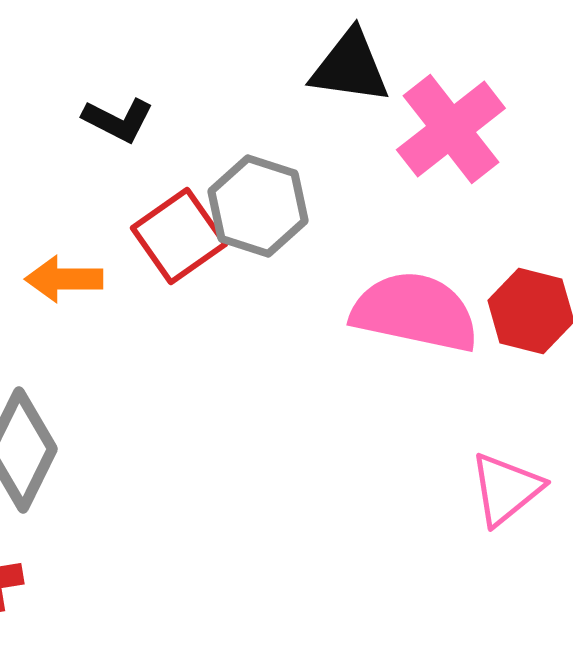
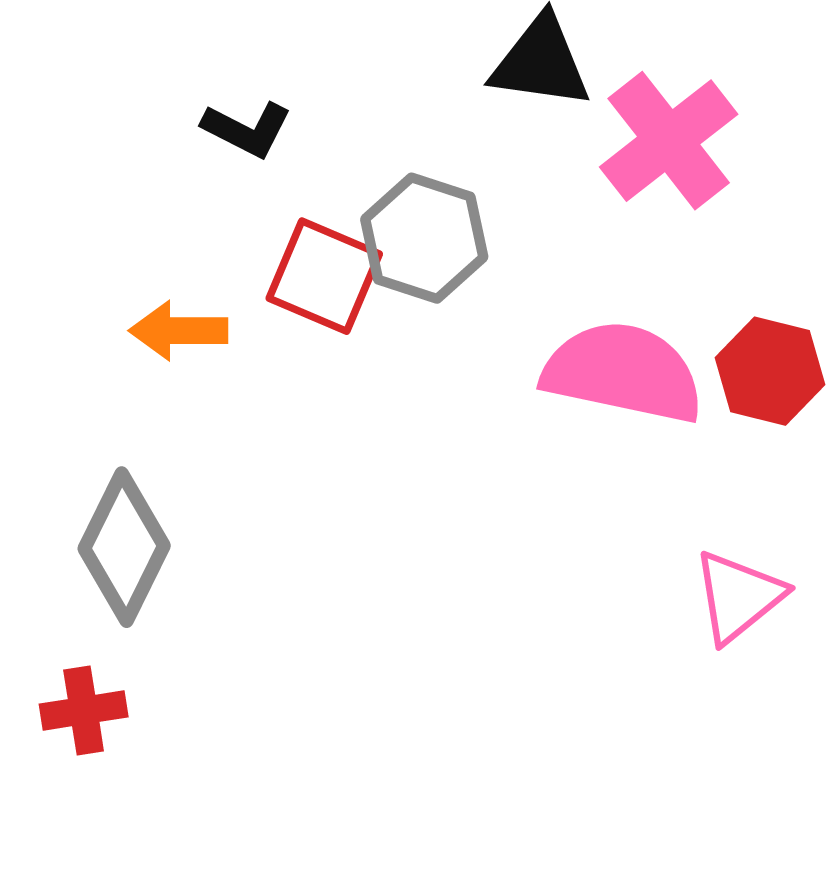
red square: (179, 236) -> (324, 276), turned -32

